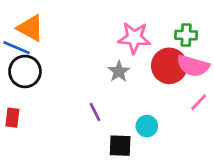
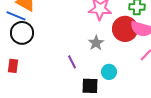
gray star: (119, 71) -> (96, 43), moved

